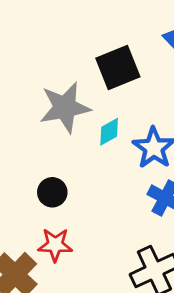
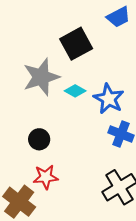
cyan diamond: (109, 132) -> (75, 91), turned 65

